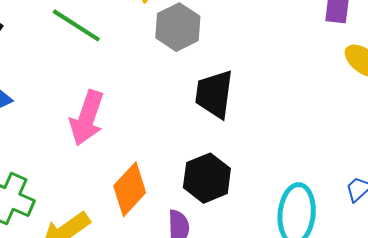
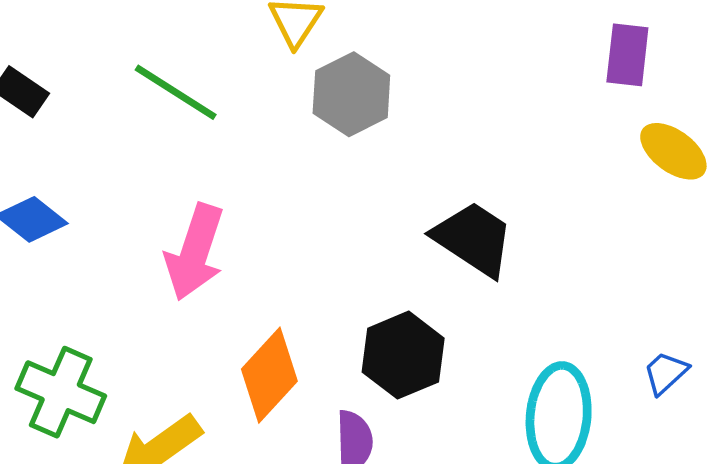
black trapezoid: (214, 94) -> (473, 239), moved, turned 116

